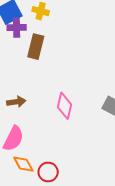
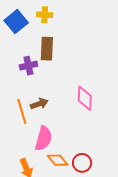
purple cross: (17, 28) -> (28, 66), moved

